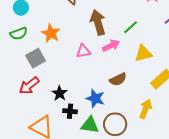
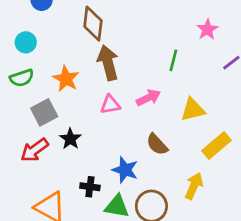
brown arrow: (98, 22) -> (108, 63), moved
green line: (131, 27) -> (173, 60), moved, turned -35
brown semicircle: (118, 79) -> (157, 144), turned 72
black star: (60, 93) -> (70, 139), moved

